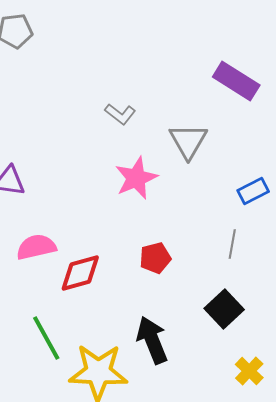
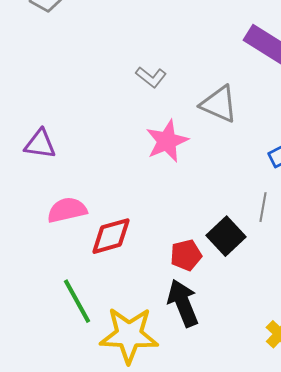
gray triangle: (188, 141) -> (219, 104), turned -36
red pentagon: (155, 258) -> (186, 255), moved
black square: (224, 309) -> (226, 236), moved

